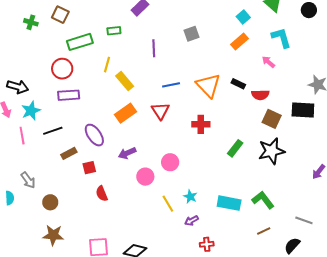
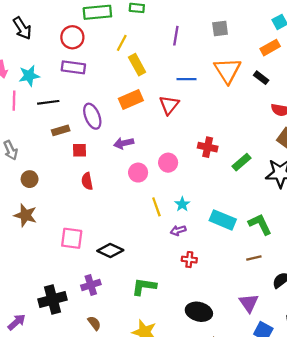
black rectangle: (238, 84) -> (261, 78), moved
orange triangle: (208, 85) -> (228, 70), moved
black arrow: (18, 87) -> (22, 28), moved, turned 30
red cross: (201, 124) -> (208, 147), moved

